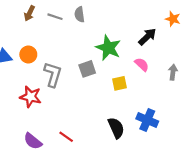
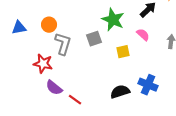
orange circle: (28, 54) -> (49, 25), moved
black semicircle: (116, 128) -> (120, 92), turned -84
purple semicircle: (33, 141) -> (54, 88), moved

